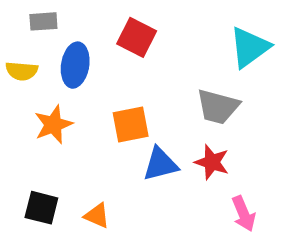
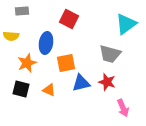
blue ellipse: (75, 65) -> (46, 43), moved
black square: (41, 208) -> (21, 89), moved
orange triangle: (97, 216) -> (49, 90), moved

